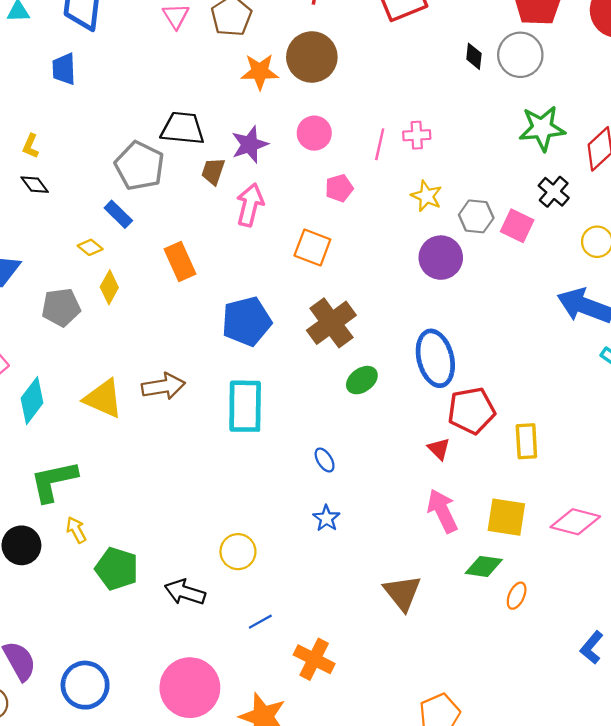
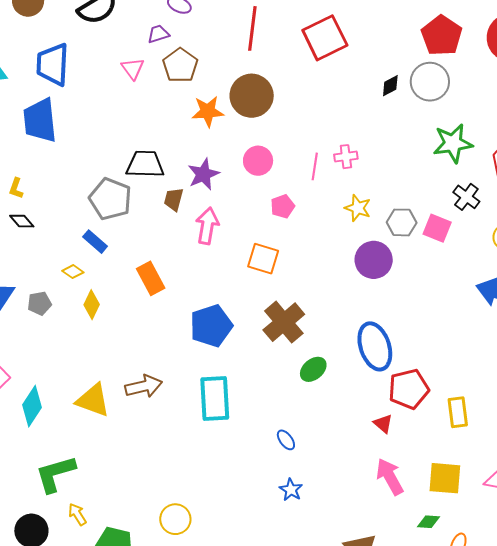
black diamond: (474, 56) -> (390, 86), turned 60
blue trapezoid: (64, 69) -> (40, 120), size x1.6
gray pentagon: (61, 307) -> (39, 303), moved, size x0.7
yellow circle: (238, 552) -> (175, 519), moved
green diamond: (484, 566) -> (428, 522), size x0.7

